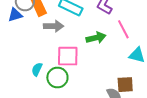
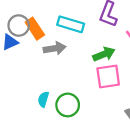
pink square: (68, 56) -> (108, 76), moved

